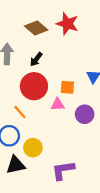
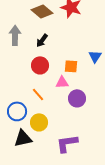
red circle: (34, 86) -> (40, 65), size x0.7
orange line: (20, 112) -> (38, 94), moved
purple circle: (85, 114) -> (77, 98), moved

